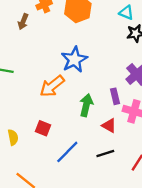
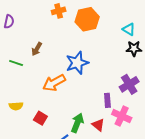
brown arrow: (23, 22) -> (37, 49), moved
green arrow: (86, 105) -> (77, 123), moved
yellow semicircle: (13, 137) -> (16, 106), moved, turned 88

